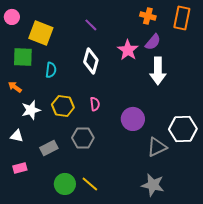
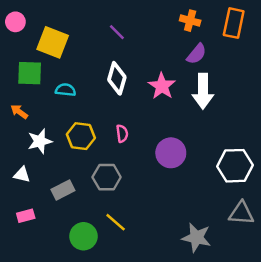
pink star: (128, 50) -> (162, 86), moved
cyan semicircle: (51, 70) -> (65, 90), turned -91
gray triangle: (157, 147) -> (241, 213), moved, turned 30
yellow line: (90, 184) -> (116, 222), moved

